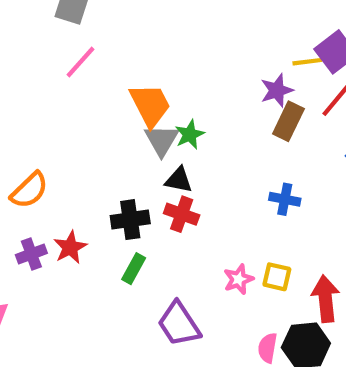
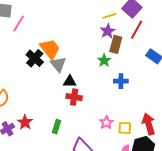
pink line: (81, 62) -> (19, 23), moved
yellow line: (307, 62) -> (109, 16), moved
green star: (190, 135) -> (104, 60), moved
black cross: (130, 220) -> (35, 58), moved, turned -30
yellow square: (277, 277) -> (125, 128), moved

